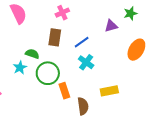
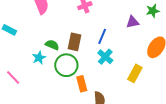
brown rectangle: (55, 37) -> (75, 42), moved
blue line: (82, 42) -> (102, 36), turned -35
yellow rectangle: (109, 91) -> (135, 73), moved, turned -54

